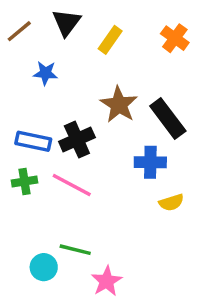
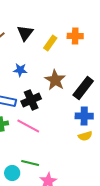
orange cross: (175, 38) -> (75, 36), moved, turned -35
blue star: (45, 73) -> (20, 70), moved
black rectangle: (168, 119) -> (83, 88), turned 75
blue cross: (150, 162) -> (84, 116), moved

